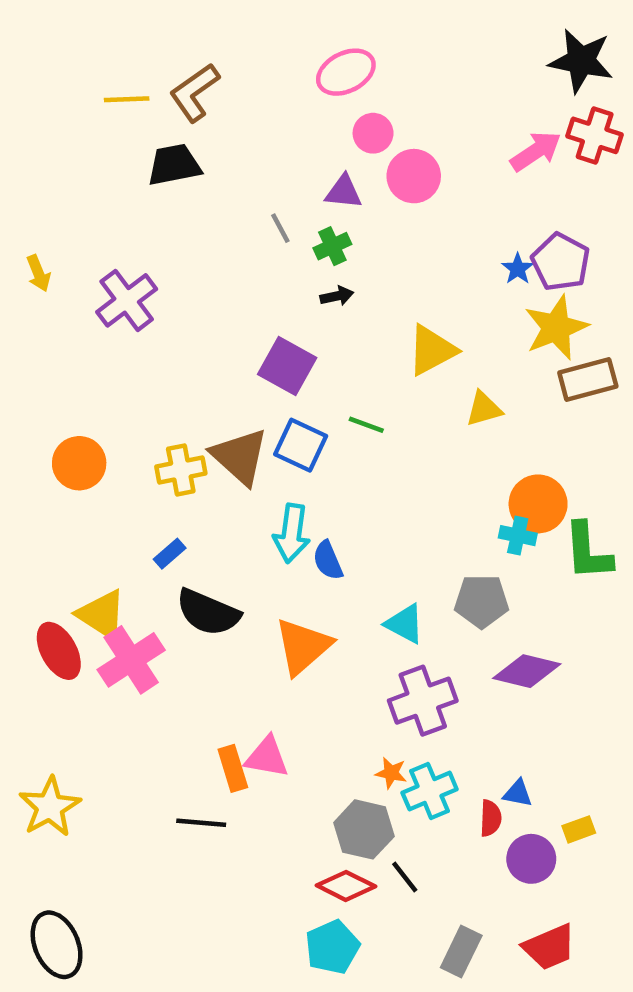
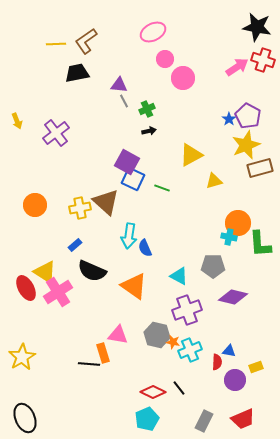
purple triangle: (344, 192) -> (119, 85), moved
blue square: (301, 445) -> (133, 179), moved
orange triangle: (303, 646) -> (134, 286), turned -44
orange rectangle: (233, 768) -> (103, 353), moved
gray hexagon: (364, 829) -> (157, 335), moved

